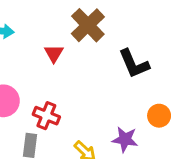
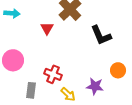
red cross: (46, 116) -> (53, 74), moved

